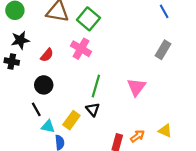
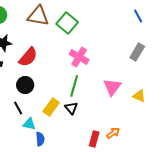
pink cross: (81, 49) -> (79, 57), moved
red semicircle: (47, 55) -> (28, 57), size x1.5
yellow rectangle: (71, 120) -> (51, 107), moved
yellow triangle: (165, 131) -> (139, 96), moved

